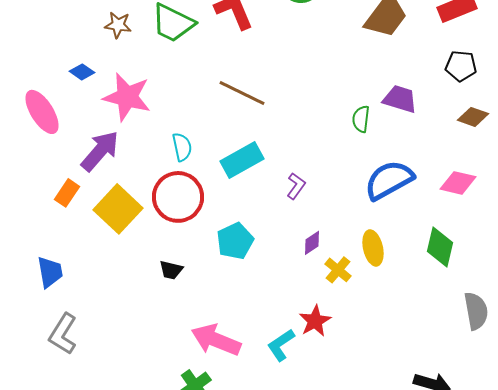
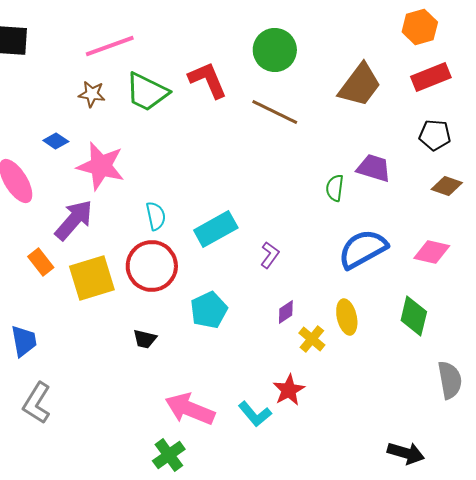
brown line: (242, 93) -> (275, 112), moved
orange rectangle: (67, 193) -> (41, 262), turned -72
yellow square: (118, 209) -> (92, 278), turned 30
cyan L-shape: (281, 345) -> (255, 414), turned -96

